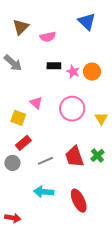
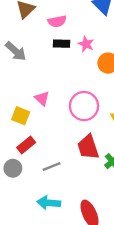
black rectangle: (54, 66) -> (61, 44), moved
pink star: (73, 72) -> (86, 44), moved
red trapezoid: (74, 157) -> (88, 147), moved

